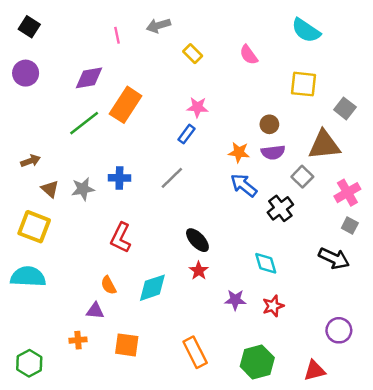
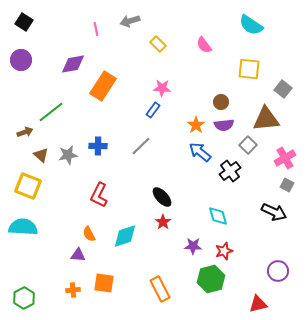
green line: (84, 123) -> (51, 112), moved
orange star: (239, 152) -> (196, 125), turned 30
orange cross: (78, 340) -> (73, 290), moved
green hexagon: (257, 362) -> (211, 279), moved

